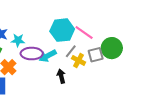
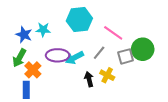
cyan hexagon: (62, 30) -> (79, 20), moved
cyan star: (18, 40) -> (43, 30), moved
yellow cross: (79, 60) -> (107, 75), moved

